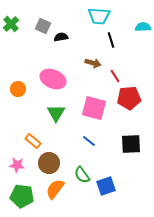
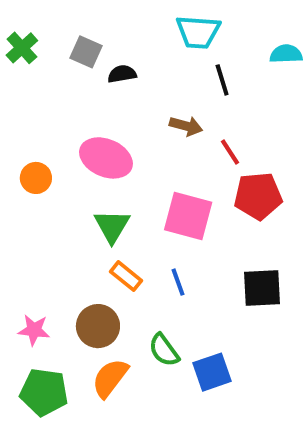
orange rectangle: (33, 141) -> (126, 276), moved
blue line: (89, 141) -> (178, 282), turned 32

